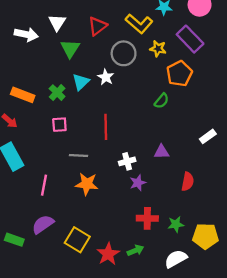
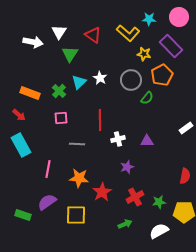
red triangle: (97, 26) -> (93, 35), turned -48
gray circle: (124, 53) -> (131, 80), moved
white cross: (127, 161) -> (118, 139), moved
red semicircle: (188, 182) -> (185, 176), moved
orange star: (87, 184) -> (79, 178), moved
red cross: (147, 218) -> (135, 197), turned -30
yellow square: (77, 240) -> (76, 215), turned -30
red star: (108, 254) -> (102, 192), moved

